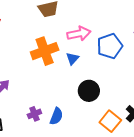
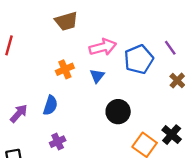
orange cross: (45, 51) -> (65, 69), size x0.6
blue semicircle: (56, 116) -> (50, 105), moved

